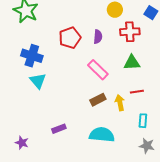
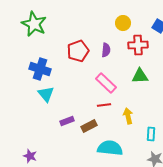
red line: (137, 92) -> (104, 105), moved
brown rectangle: (98, 100) -> (89, 126), moved
purple rectangle: (59, 129) -> (67, 121), moved

